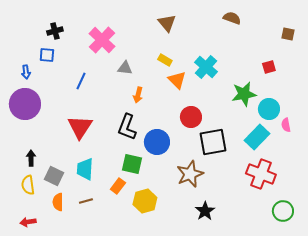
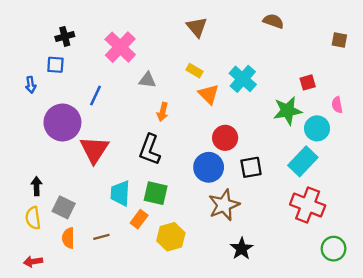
red square: (269, 67) -> (308, 82), moved
purple circle: (25, 104) -> (62, 123), moved
pink semicircle: (286, 125) -> (337, 105), moved
blue circle: (157, 142) -> (209, 167), moved
black square: (213, 142) -> (251, 167), size x0.7
cyan trapezoid: (85, 169) -> (120, 193), moved

